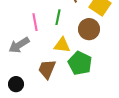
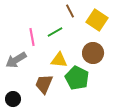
green line: (58, 17) -> (55, 32), turned 49
brown circle: (89, 29) -> (93, 53), moved

